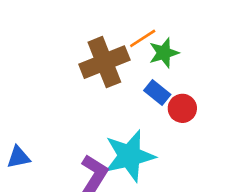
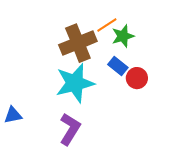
cyan star: (129, 156) -> (75, 83), moved

